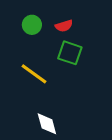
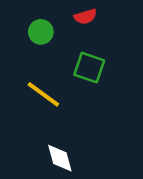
red semicircle: (64, 26) -> (85, 17), moved

